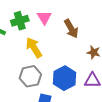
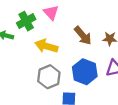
brown arrow: (71, 29) -> (83, 36), moved
yellow arrow: (34, 47) -> (46, 46), turned -30

